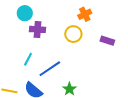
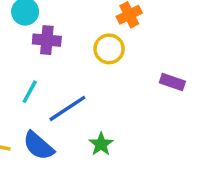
purple rectangle: (107, 41) -> (172, 82), moved

